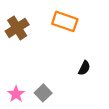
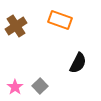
black semicircle: (84, 68) -> (78, 63), size x1.5

